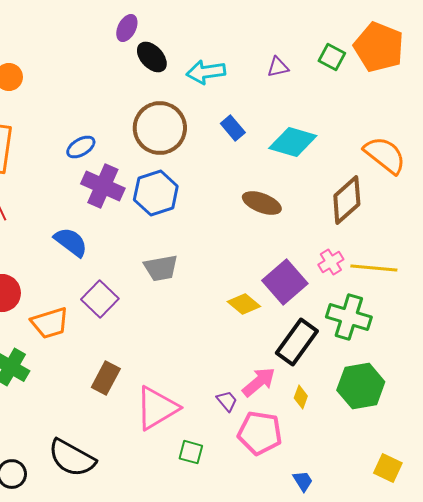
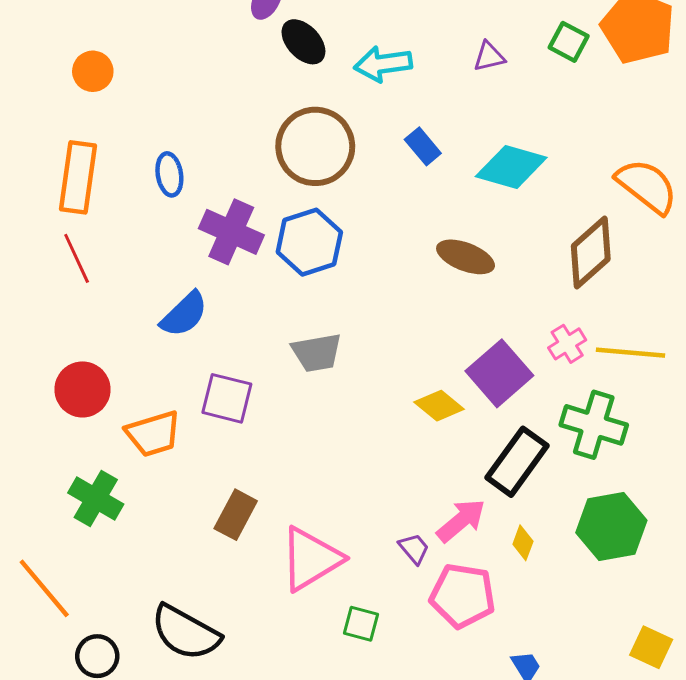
blue ellipse: (81, 147) -> (169, 174), moved, turned -68
blue semicircle: (71, 242) -> (184, 314), turned 99
purple square: (100, 299) -> (227, 398), turned -30

